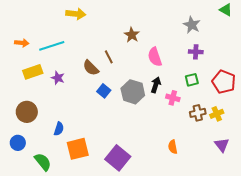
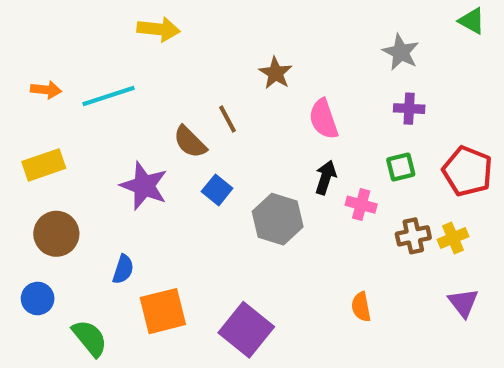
yellow rectangle: (33, 72) -> (44, 165), moved
purple star: (58, 78) -> (144, 186), moved, size x1.6
gray hexagon: (133, 92) -> (278, 219), moved

